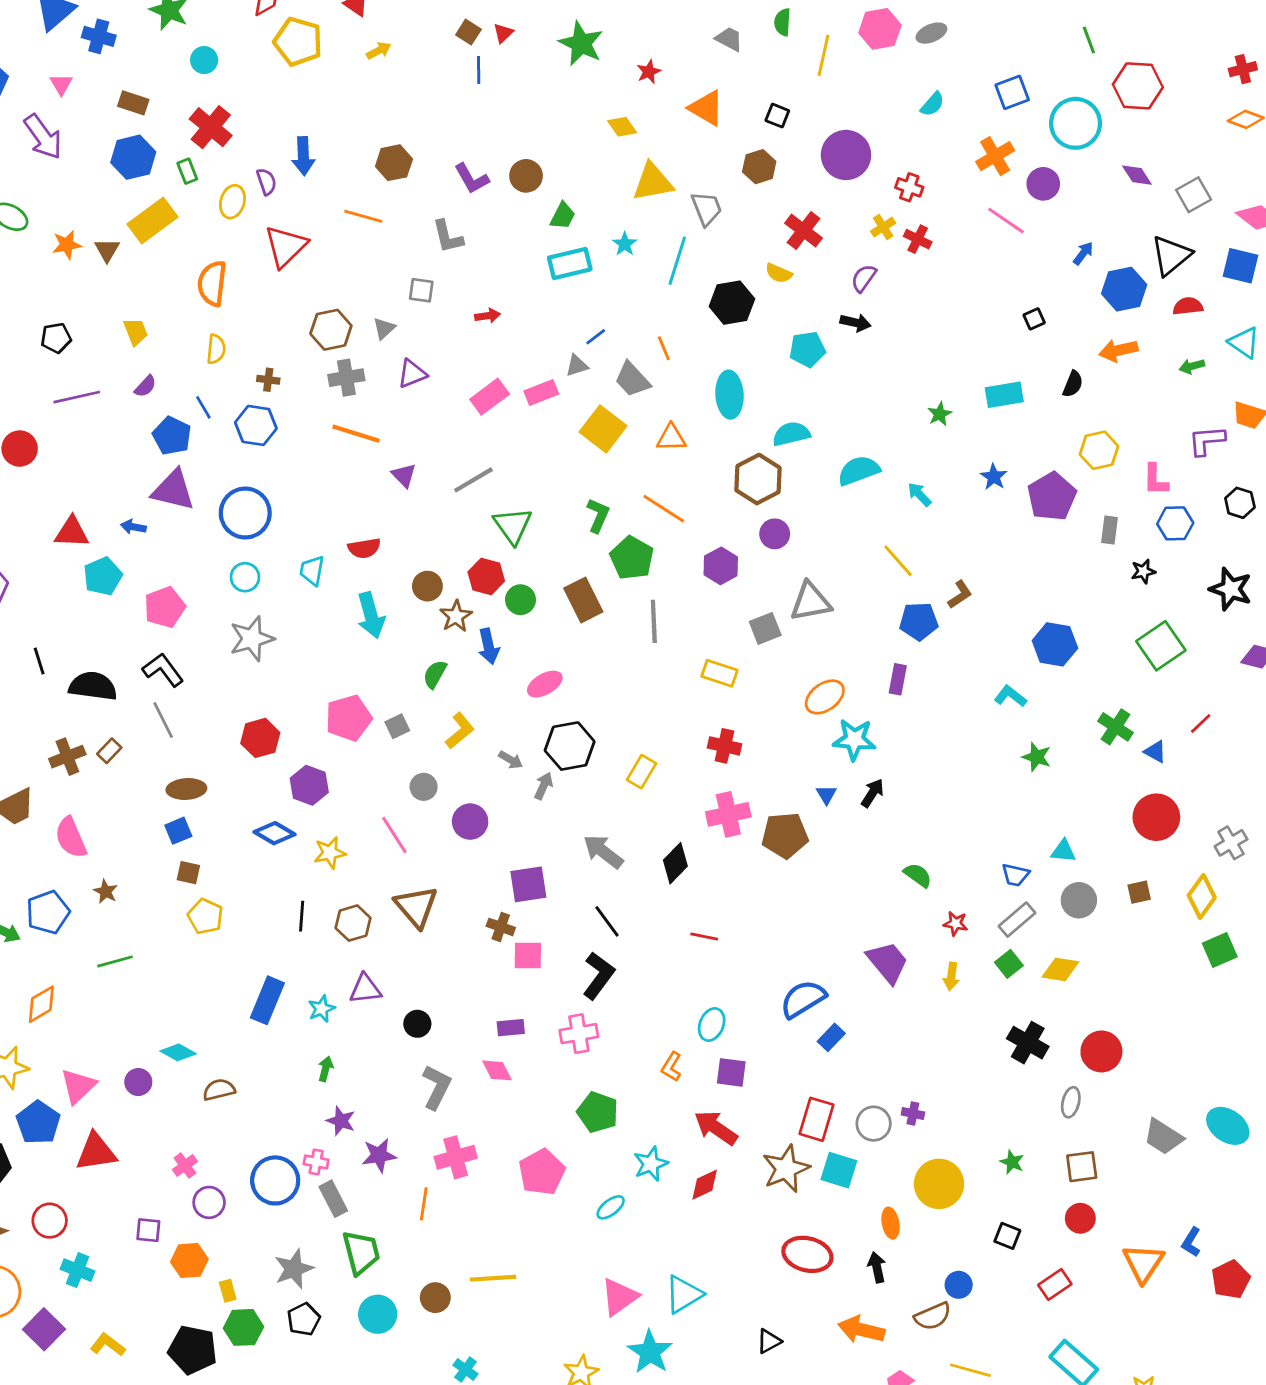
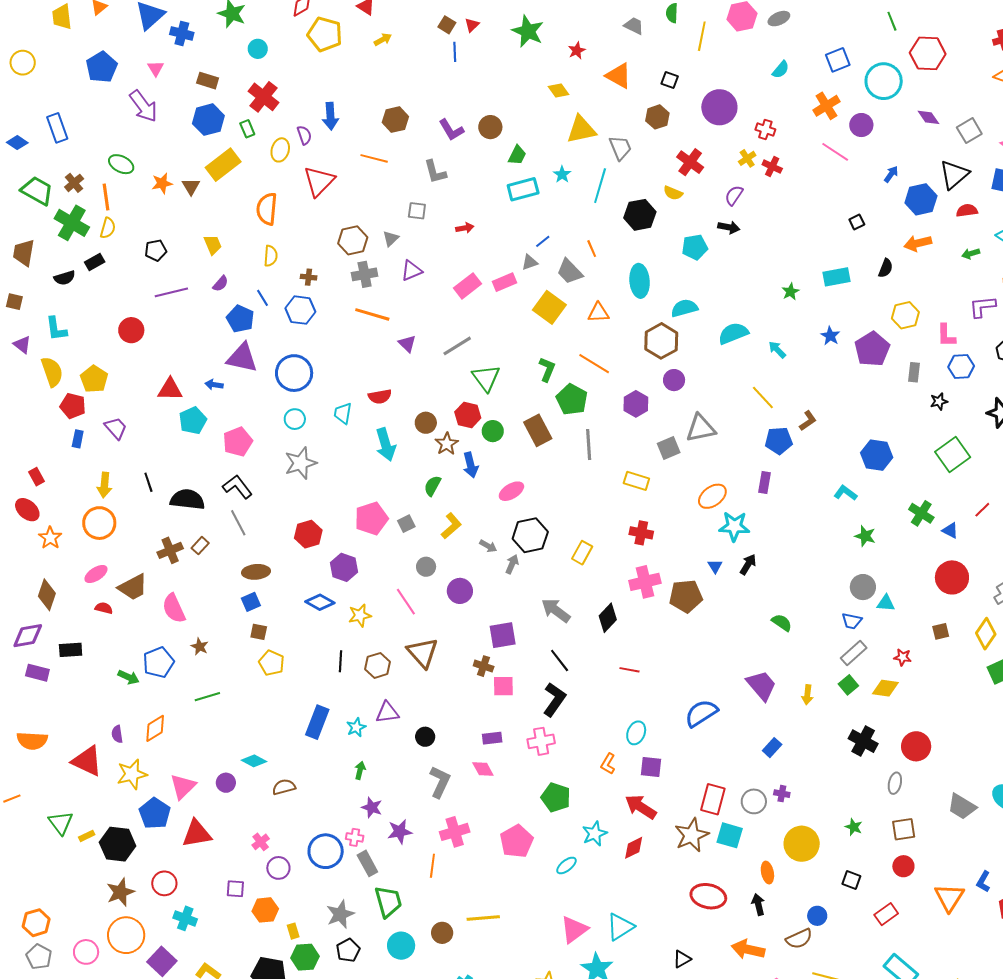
gray circle: (1079, 900) -> (863, 587), moved
red star: (956, 924) -> (903, 657), moved
blue rectangle: (831, 1037) -> (772, 748), moved

